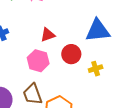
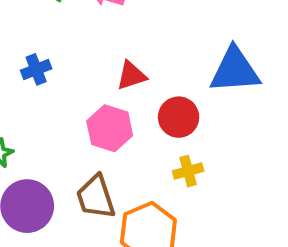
yellow cross: (96, 69) -> (188, 171), moved

